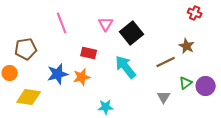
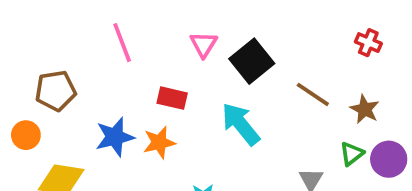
red cross: (195, 13) -> (368, 43), moved
brown star: (187, 46) -> (365, 109), moved
brown line: (166, 62) -> (313, 94), moved, turned 60

